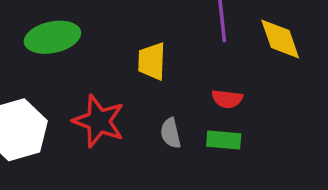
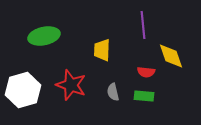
yellow diamond: (280, 39) -> (171, 56), moved

